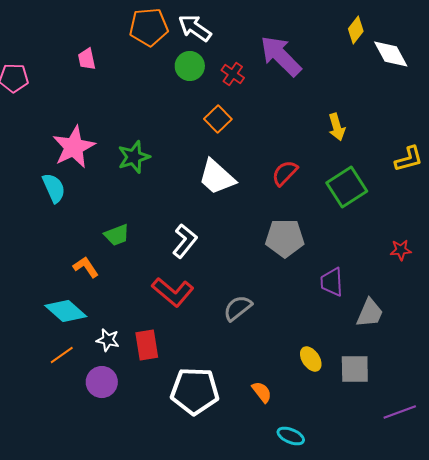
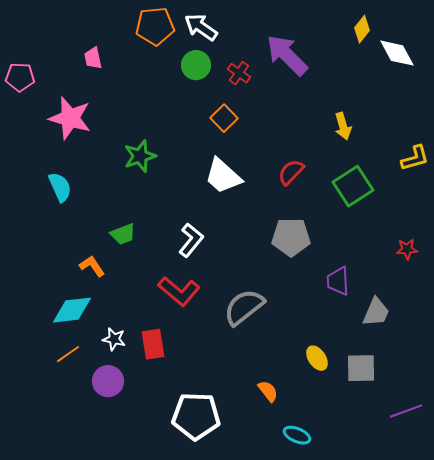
pink star: (74, 147) -> (70, 118), moved, turned -30
gray semicircle: (238, 308) -> (244, 307), size x1.4
cyan diamond: (66, 311) -> (72, 310), turned -48
white pentagon: (195, 391) -> (196, 416), moved

